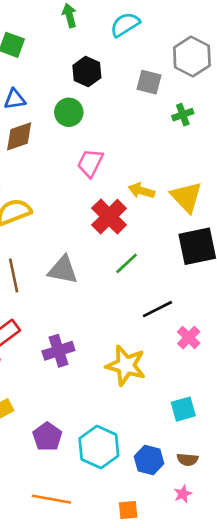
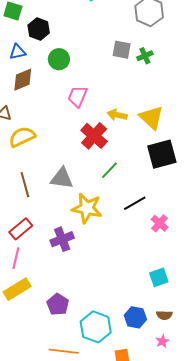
black hexagon: (87, 72) -> (39, 29), moved
gray square: (149, 82) -> (122, 50), moved
yellow star: (126, 365) -> (87, 208), moved
cyan hexagon: (99, 447) -> (96, 327), moved

